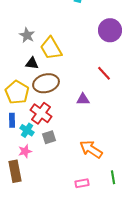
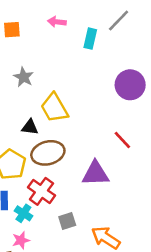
gray star: (27, 35) -> (23, 77), moved
purple triangle: (83, 99) -> (95, 173), size x1.6
gray square: (49, 137) -> (67, 221), moved

